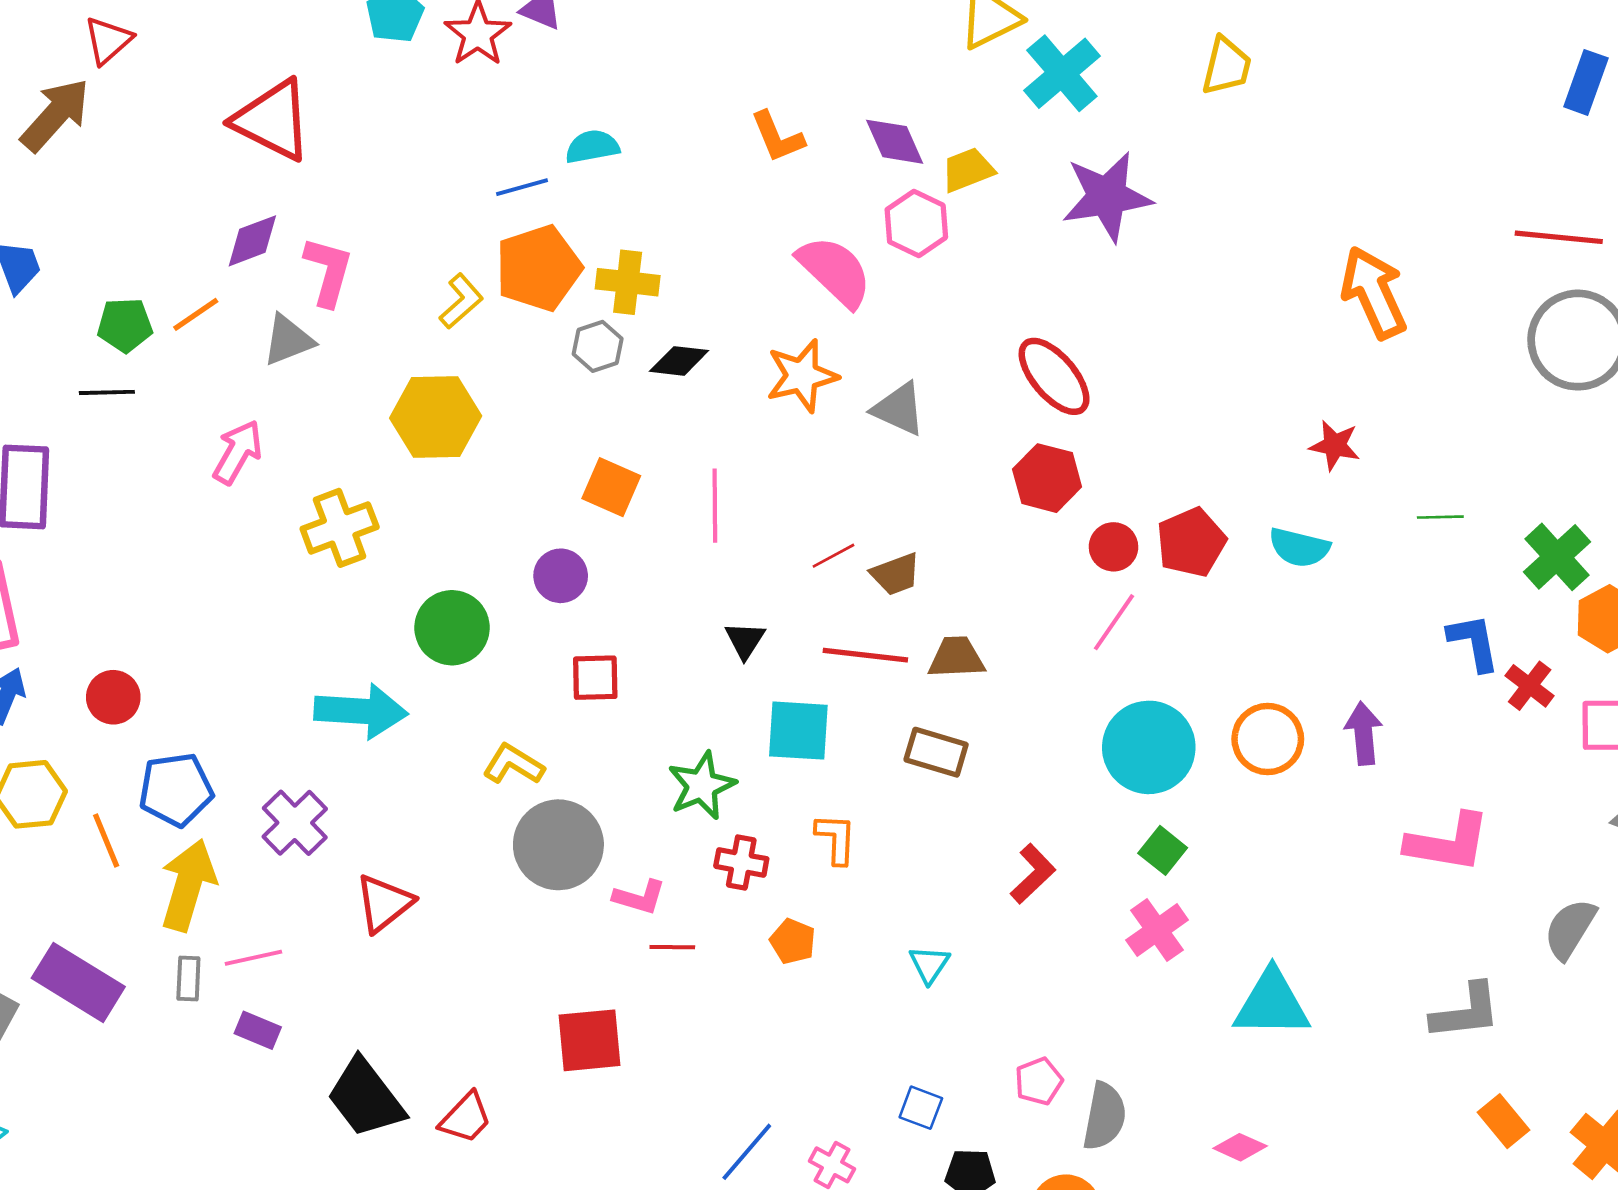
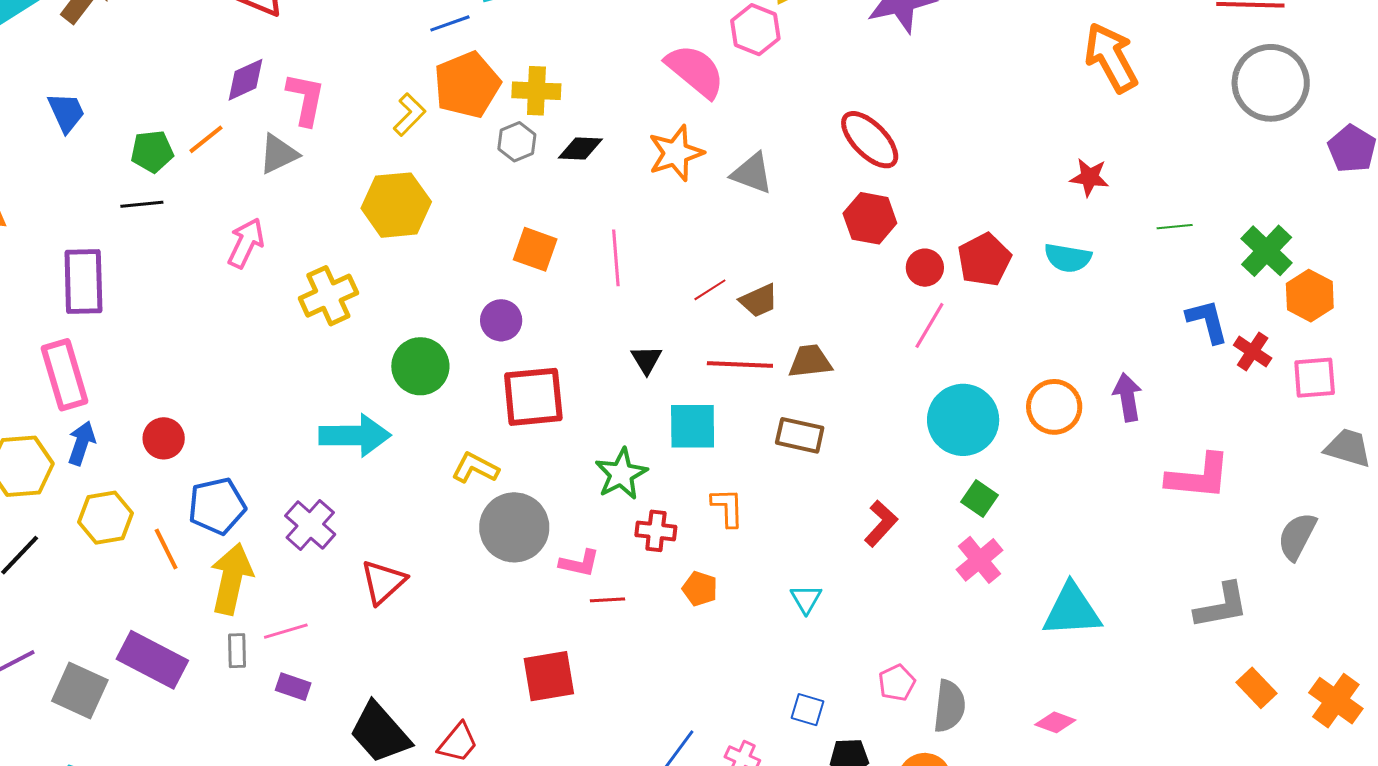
red square: (595, 678) -> (533, 397), size x1.6

